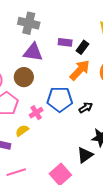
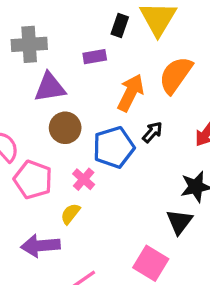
black rectangle: (82, 47) -> (120, 25), moved
brown circle: (24, 77) -> (65, 128), moved
black arrow: (86, 108) -> (152, 132), moved

